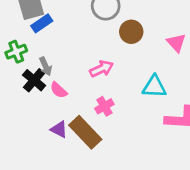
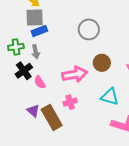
brown circle: (131, 32) -> (102, 63), moved
gray arrow: (46, 66) -> (36, 52), moved
pink arrow: (102, 69) -> (75, 74), size x1.4

